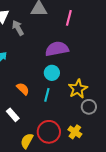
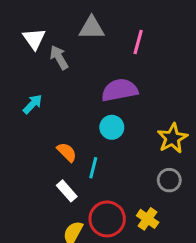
yellow star: (78, 89) -> (172, 138), moved
cyan line: (47, 95) -> (93, 168), moved
white rectangle: (13, 115) -> (67, 191), moved

